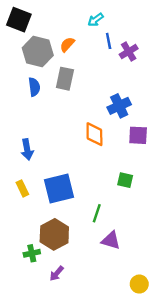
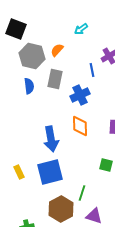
blue line: (109, 41) -> (92, 70), moved
blue cross: (119, 106) -> (80, 95), moved
blue arrow: (27, 149) -> (51, 139), moved, size x1.4
brown hexagon: (54, 234) -> (61, 209), moved

